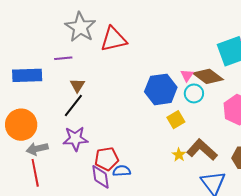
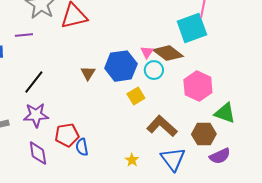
brown triangle: (77, 85) -> (88, 73), moved
yellow star: (179, 155) -> (132, 160), moved
blue semicircle: (122, 171) -> (82, 147), turned -96
purple diamond: (101, 177) -> (38, 153), moved

